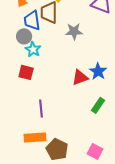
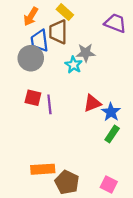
gray circle: (24, 36) -> (31, 58), size x1.5
cyan star: (33, 49) -> (74, 65), moved
blue star: (98, 71) -> (111, 112), moved
purple line: (41, 108) -> (49, 104), moved

